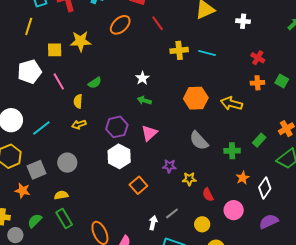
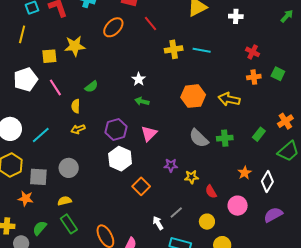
green cross: (232, 151) -> (225, 138), moved
gray square: (36, 170) -> (38, 177), turned 30
white arrow: (153, 223) -> (158, 223), turned -40

